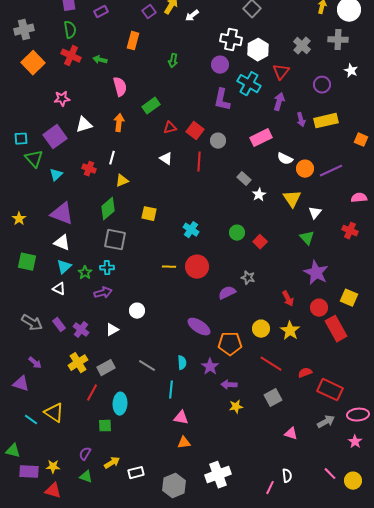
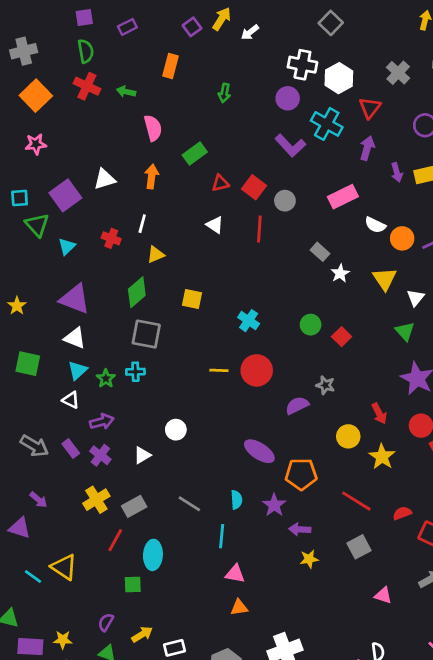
pink star: (62, 99) -> (36, 144), moved
purple L-shape: (222, 100) -> (290, 145), turned -55
purple arrow: (103, 293) -> (102, 422), moved
yellow circle: (261, 329) -> (348, 436), moved

